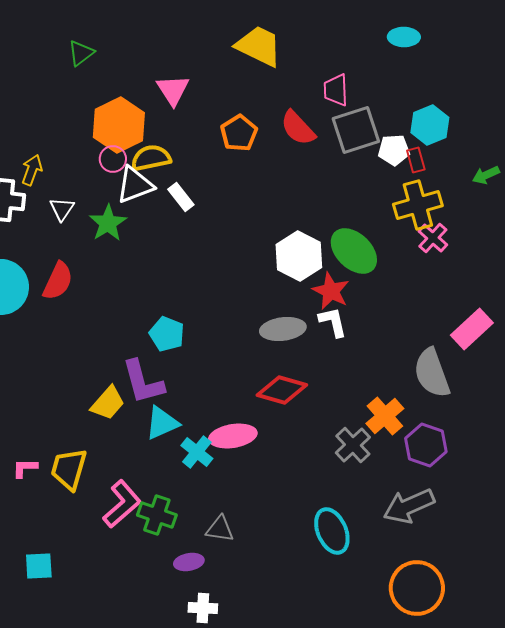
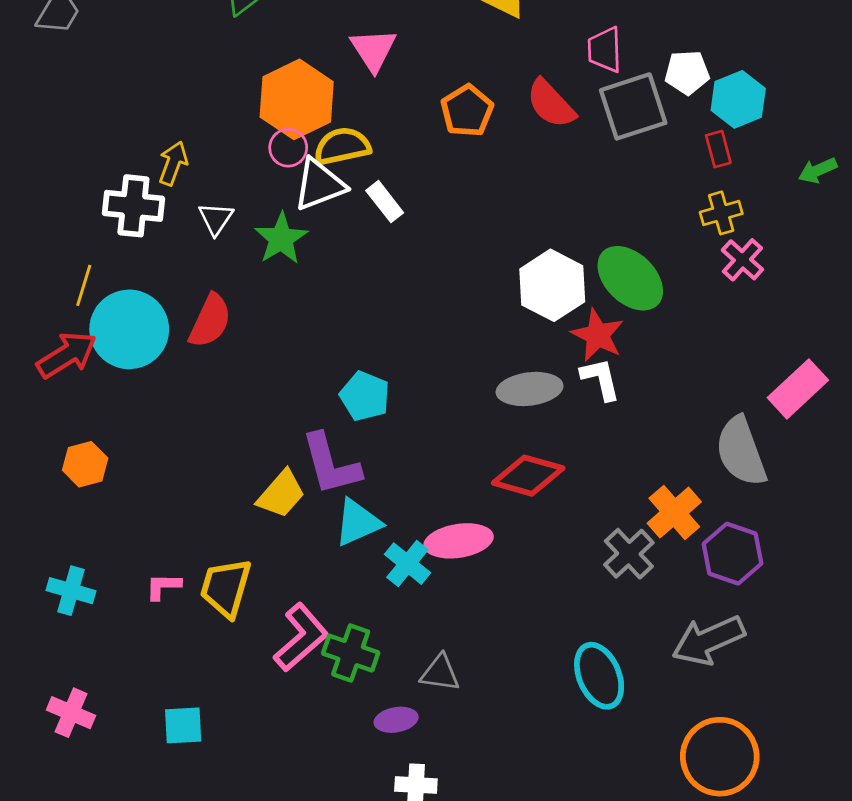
white pentagon: (394, 150) -> (687, 72), moved
yellow cross: (418, 205) -> (721, 213), size x0.6

